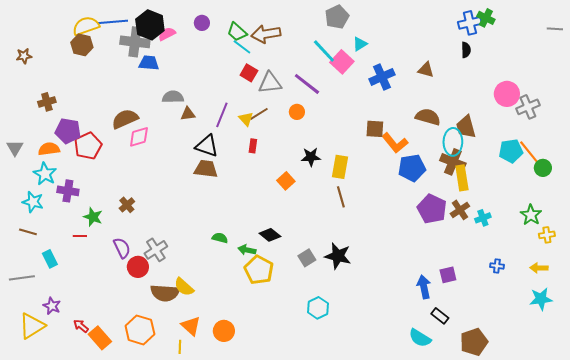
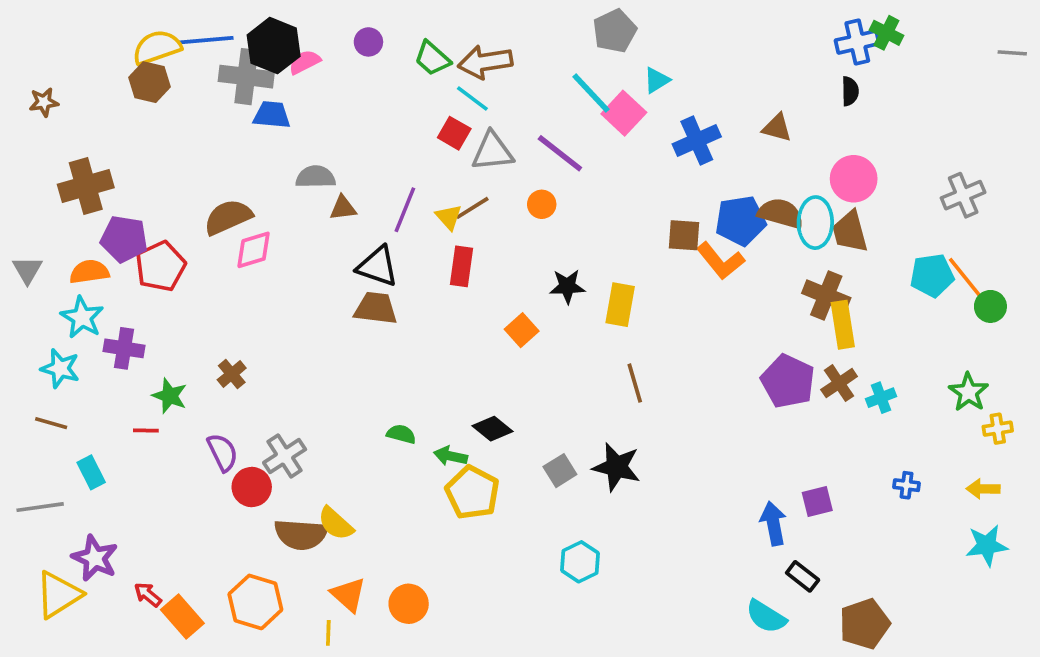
cyan line: (242, 47) -> (472, 98), moved
pink circle: (507, 94) -> (854, 179), moved
brown cross: (47, 102) -> (86, 186), size x1.6
cyan ellipse: (453, 142) -> (815, 223), moved
red rectangle: (253, 146) -> (461, 266), size x1.5
blue pentagon: (412, 168) -> (741, 221), moved
brown line: (341, 197) -> (635, 383), moved
purple star: (52, 306) -> (95, 558), size x1.4

